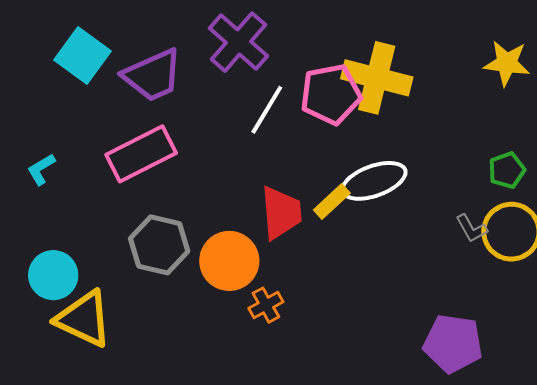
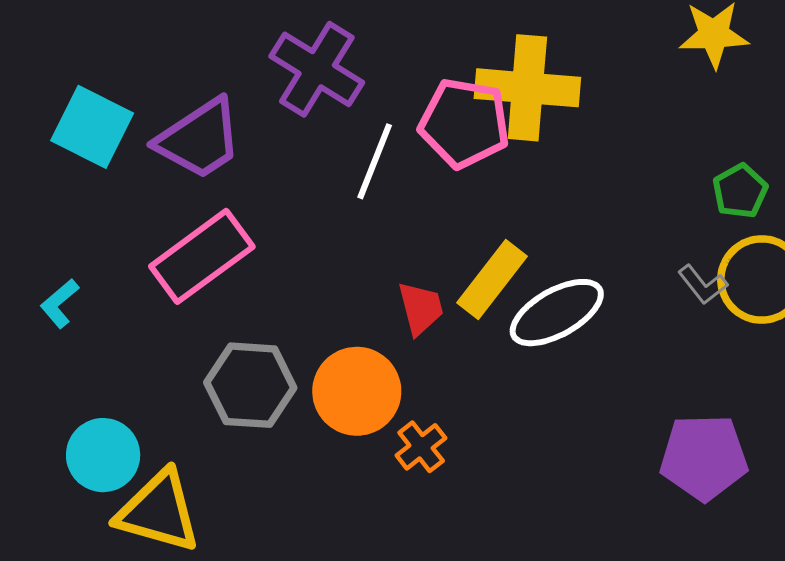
pink pentagon: (331, 94) -> (464, 123), turned 30
white ellipse: (374, 181) -> (557, 313), moved
yellow rectangle: (332, 202) -> (492, 279), size x1.4
red trapezoid: (281, 213) -> (421, 308), size x0.7

